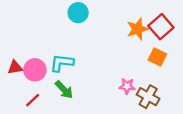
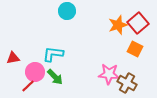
pink circle: (35, 70) -> (35, 72), moved
pink star: (127, 86) -> (109, 74), size x1.5

